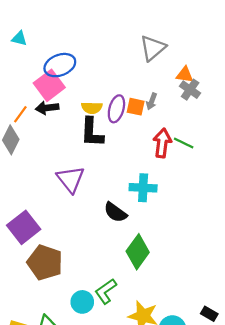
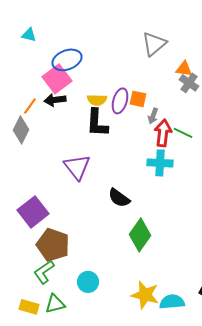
gray arrow: (152, 101) -> (153, 116), moved
cyan cross: (143, 188) -> (160, 163), moved
green L-shape: (106, 291) -> (44, 272), moved

